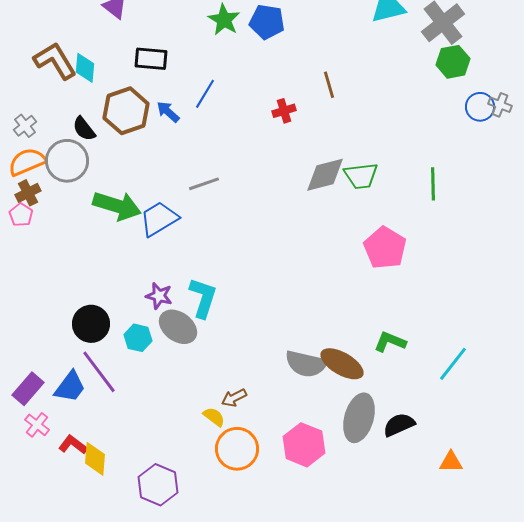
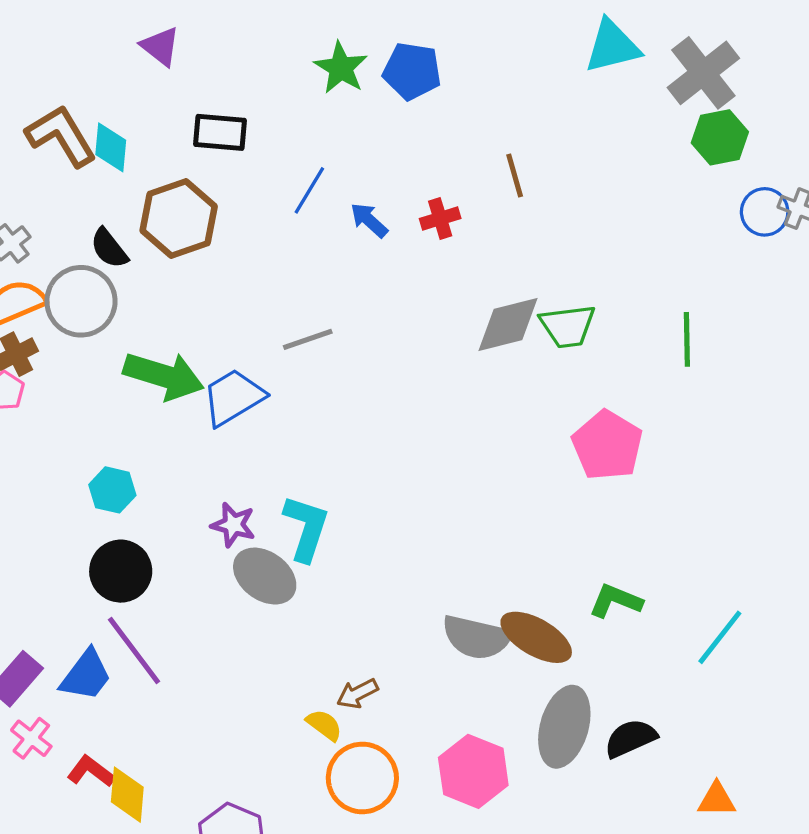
blue arrow: (168, 112) -> (369, 220), moved
cyan hexagon: (138, 338) -> (112, 490), moved

